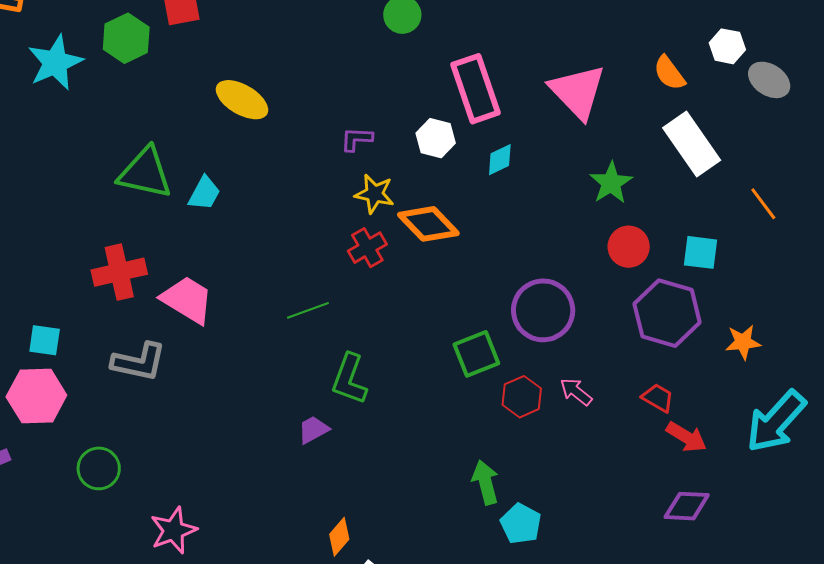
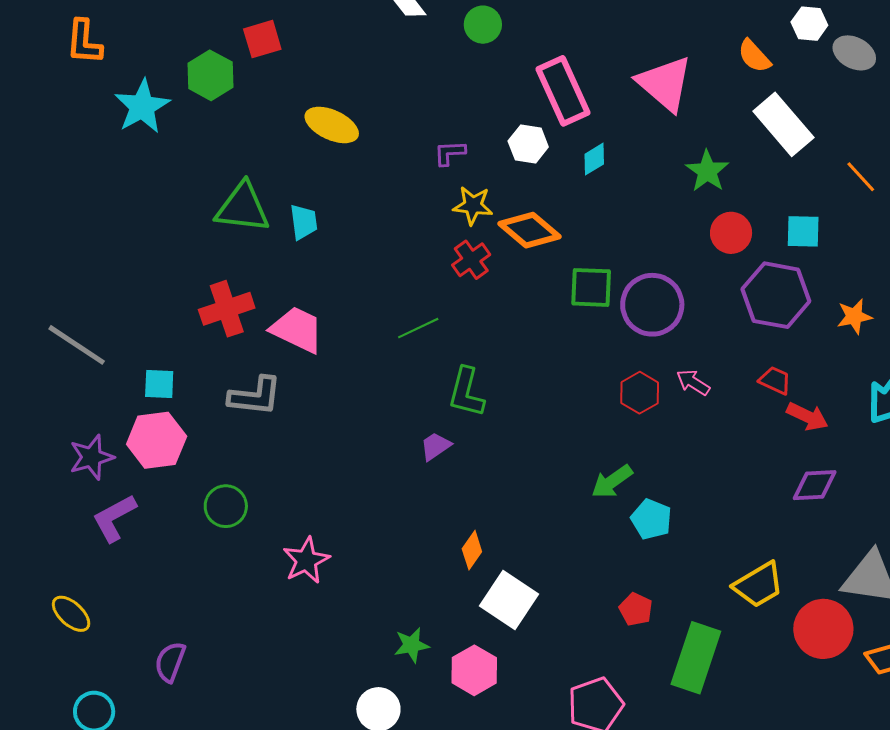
cyan trapezoid: (204, 193) -> (304, 222), turned -30
green square: (476, 354) -> (591, 287), moved, turned 30
green arrow: (485, 482) -> (612, 482), turned -105

